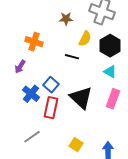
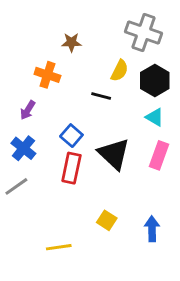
brown star: (66, 19) -> (71, 42), moved
blue cross: (31, 94) -> (23, 148), moved
gray line: (32, 137) -> (16, 186), moved

